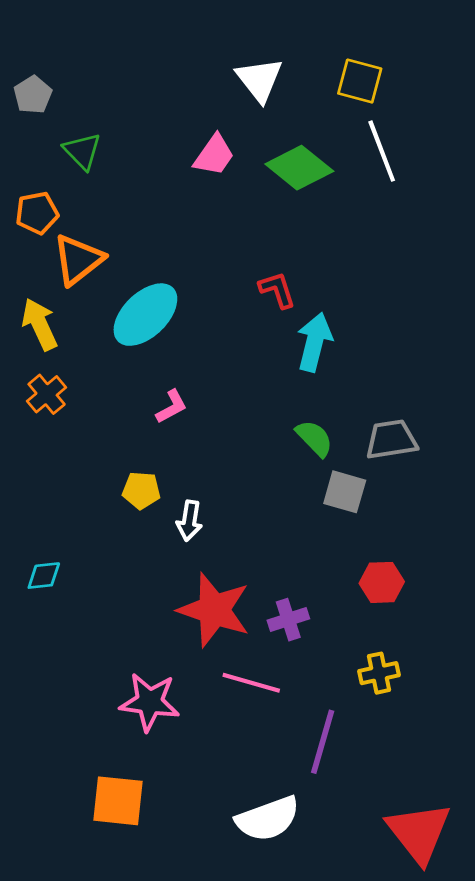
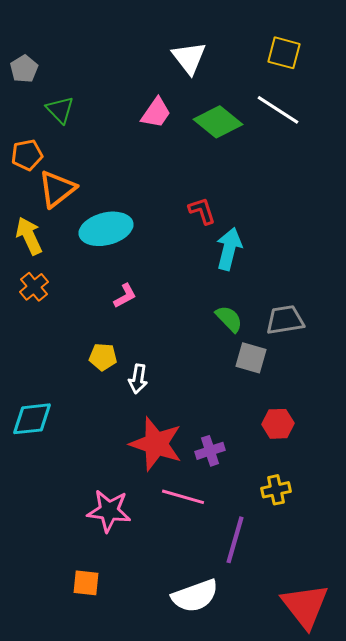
yellow square: (360, 81) -> (284, 53), moved
white line: (382, 151) -> (278, 110), turned -36
cyan ellipse: (145, 315) -> (106, 229), turned 30
cyan diamond: (44, 576) -> (32, 419), size x1.6
orange square: (118, 801) -> (86, 583), size x0.7

